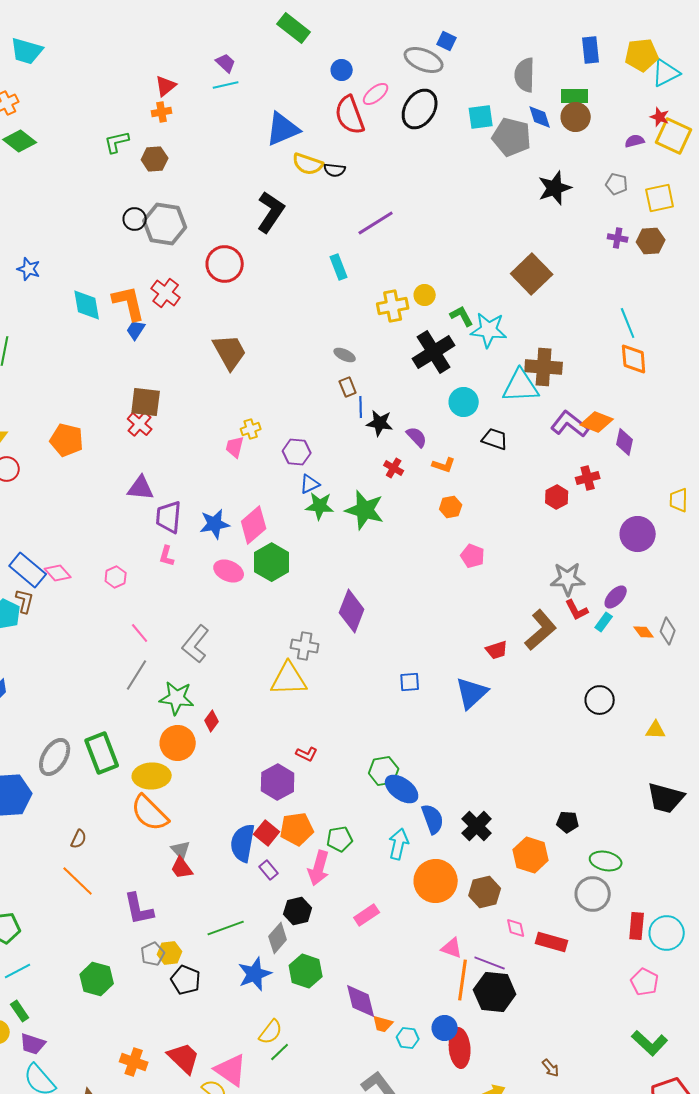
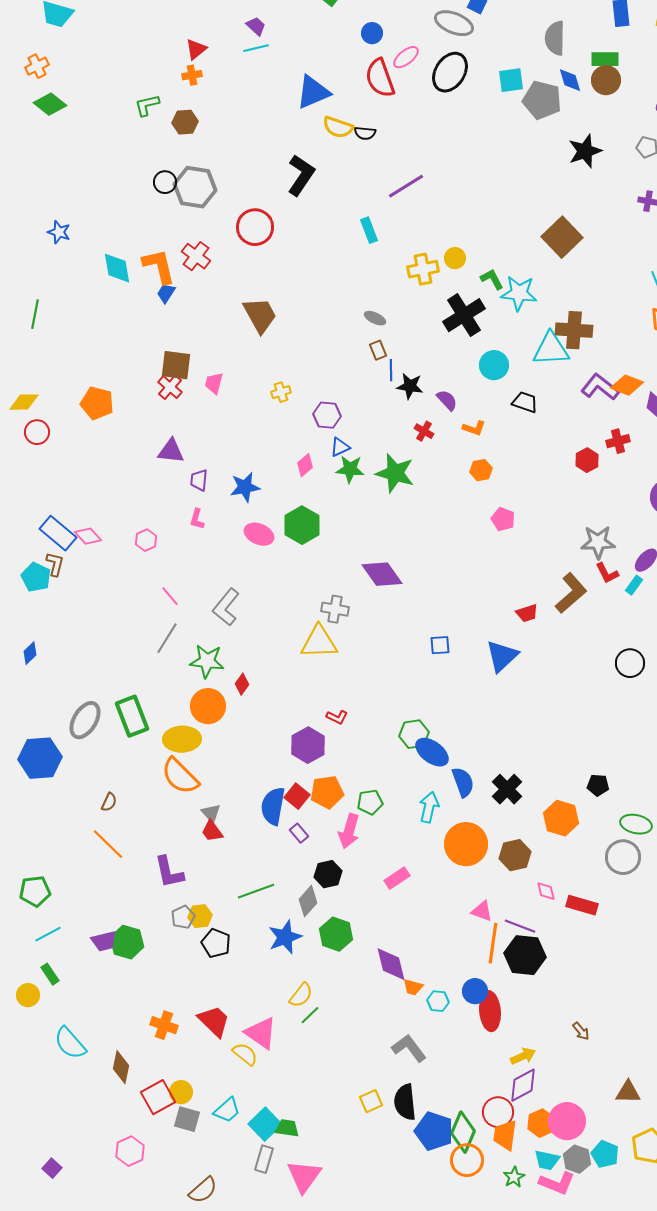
pink trapezoid: (235, 447) -> (214, 383), moved
purple trapezoid: (169, 517) -> (199, 480), size x0.7
pink diamond: (254, 525) -> (305, 465), moved, size x0.6
purple diamond: (352, 611) -> (382, 574), turned -57
purple trapezoid: (33, 1044) -> (104, 941), moved, turned -32

